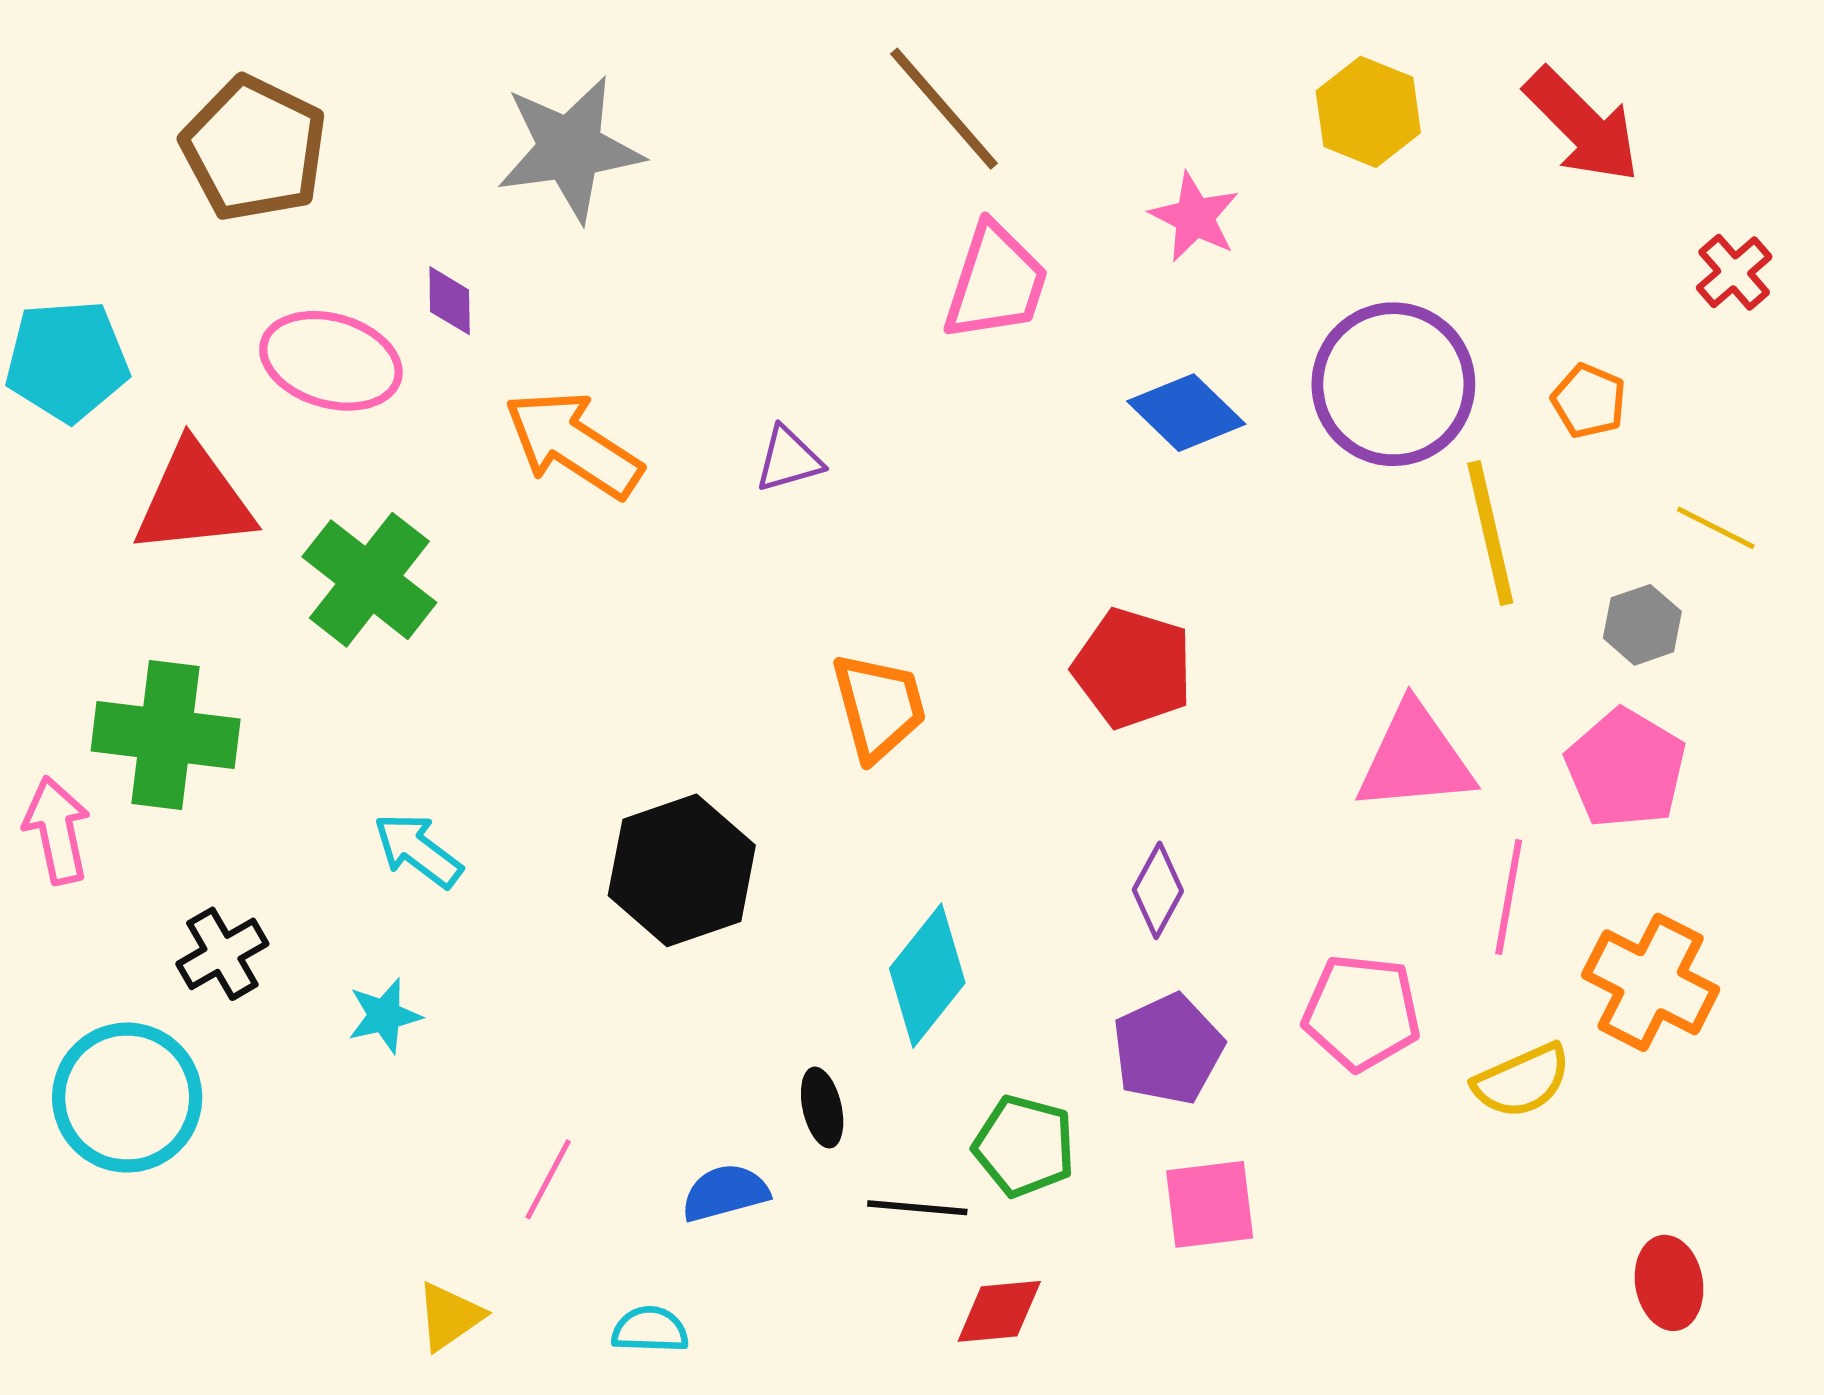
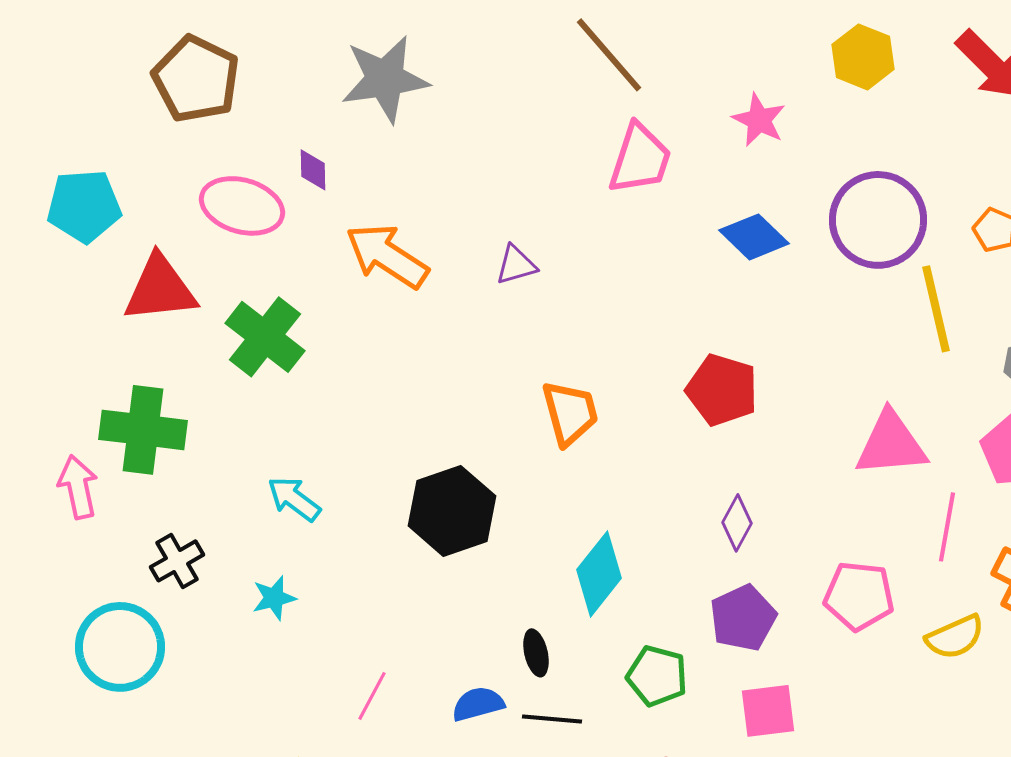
black line: (917, 1208) -> (552, 719), moved

